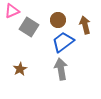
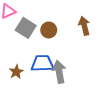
brown circle: (58, 20) -> (49, 30), moved
blue trapezoid: (63, 42) -> (42, 63), moved, turned 35

